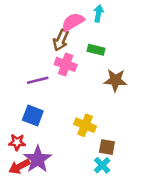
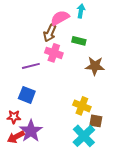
yellow cross: (85, 125) -> (82, 106), moved
brown square: (107, 147) -> (96, 121), moved
cyan cross: (102, 165) -> (84, 136), size x1.6

